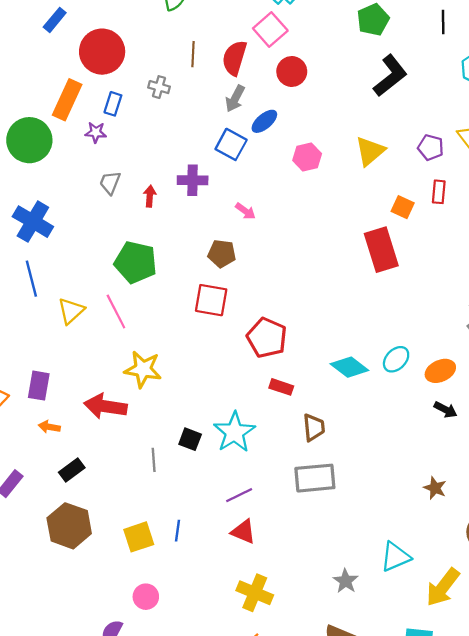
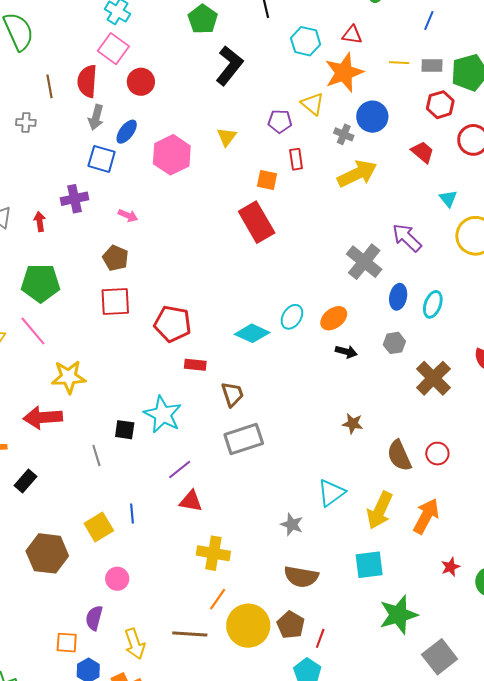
yellow triangle: (370, 151) -> (227, 137), size x0.7
pink hexagon: (307, 157) -> (172, 155), size x1.5
brown pentagon: (222, 254) -> (115, 258), turned 30
brown hexagon: (69, 526) -> (47, 553), moved

